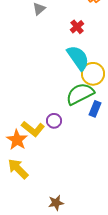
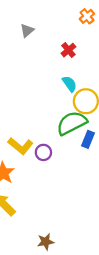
cyan semicircle: (78, 58) -> (70, 84), size x0.6
yellow L-shape: (33, 129) -> (21, 146), moved

